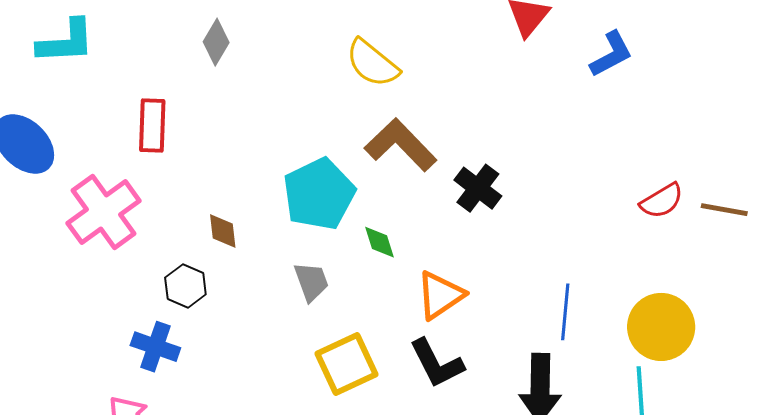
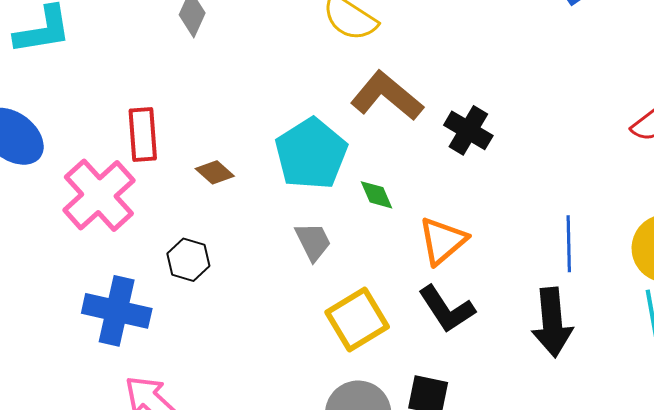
red rectangle: (152, 125) -> (143, 134), moved
brown diamond: (223, 231) -> (215, 172), moved, turned -36
blue cross: (155, 347) -> (117, 311), moved, size x1.4

